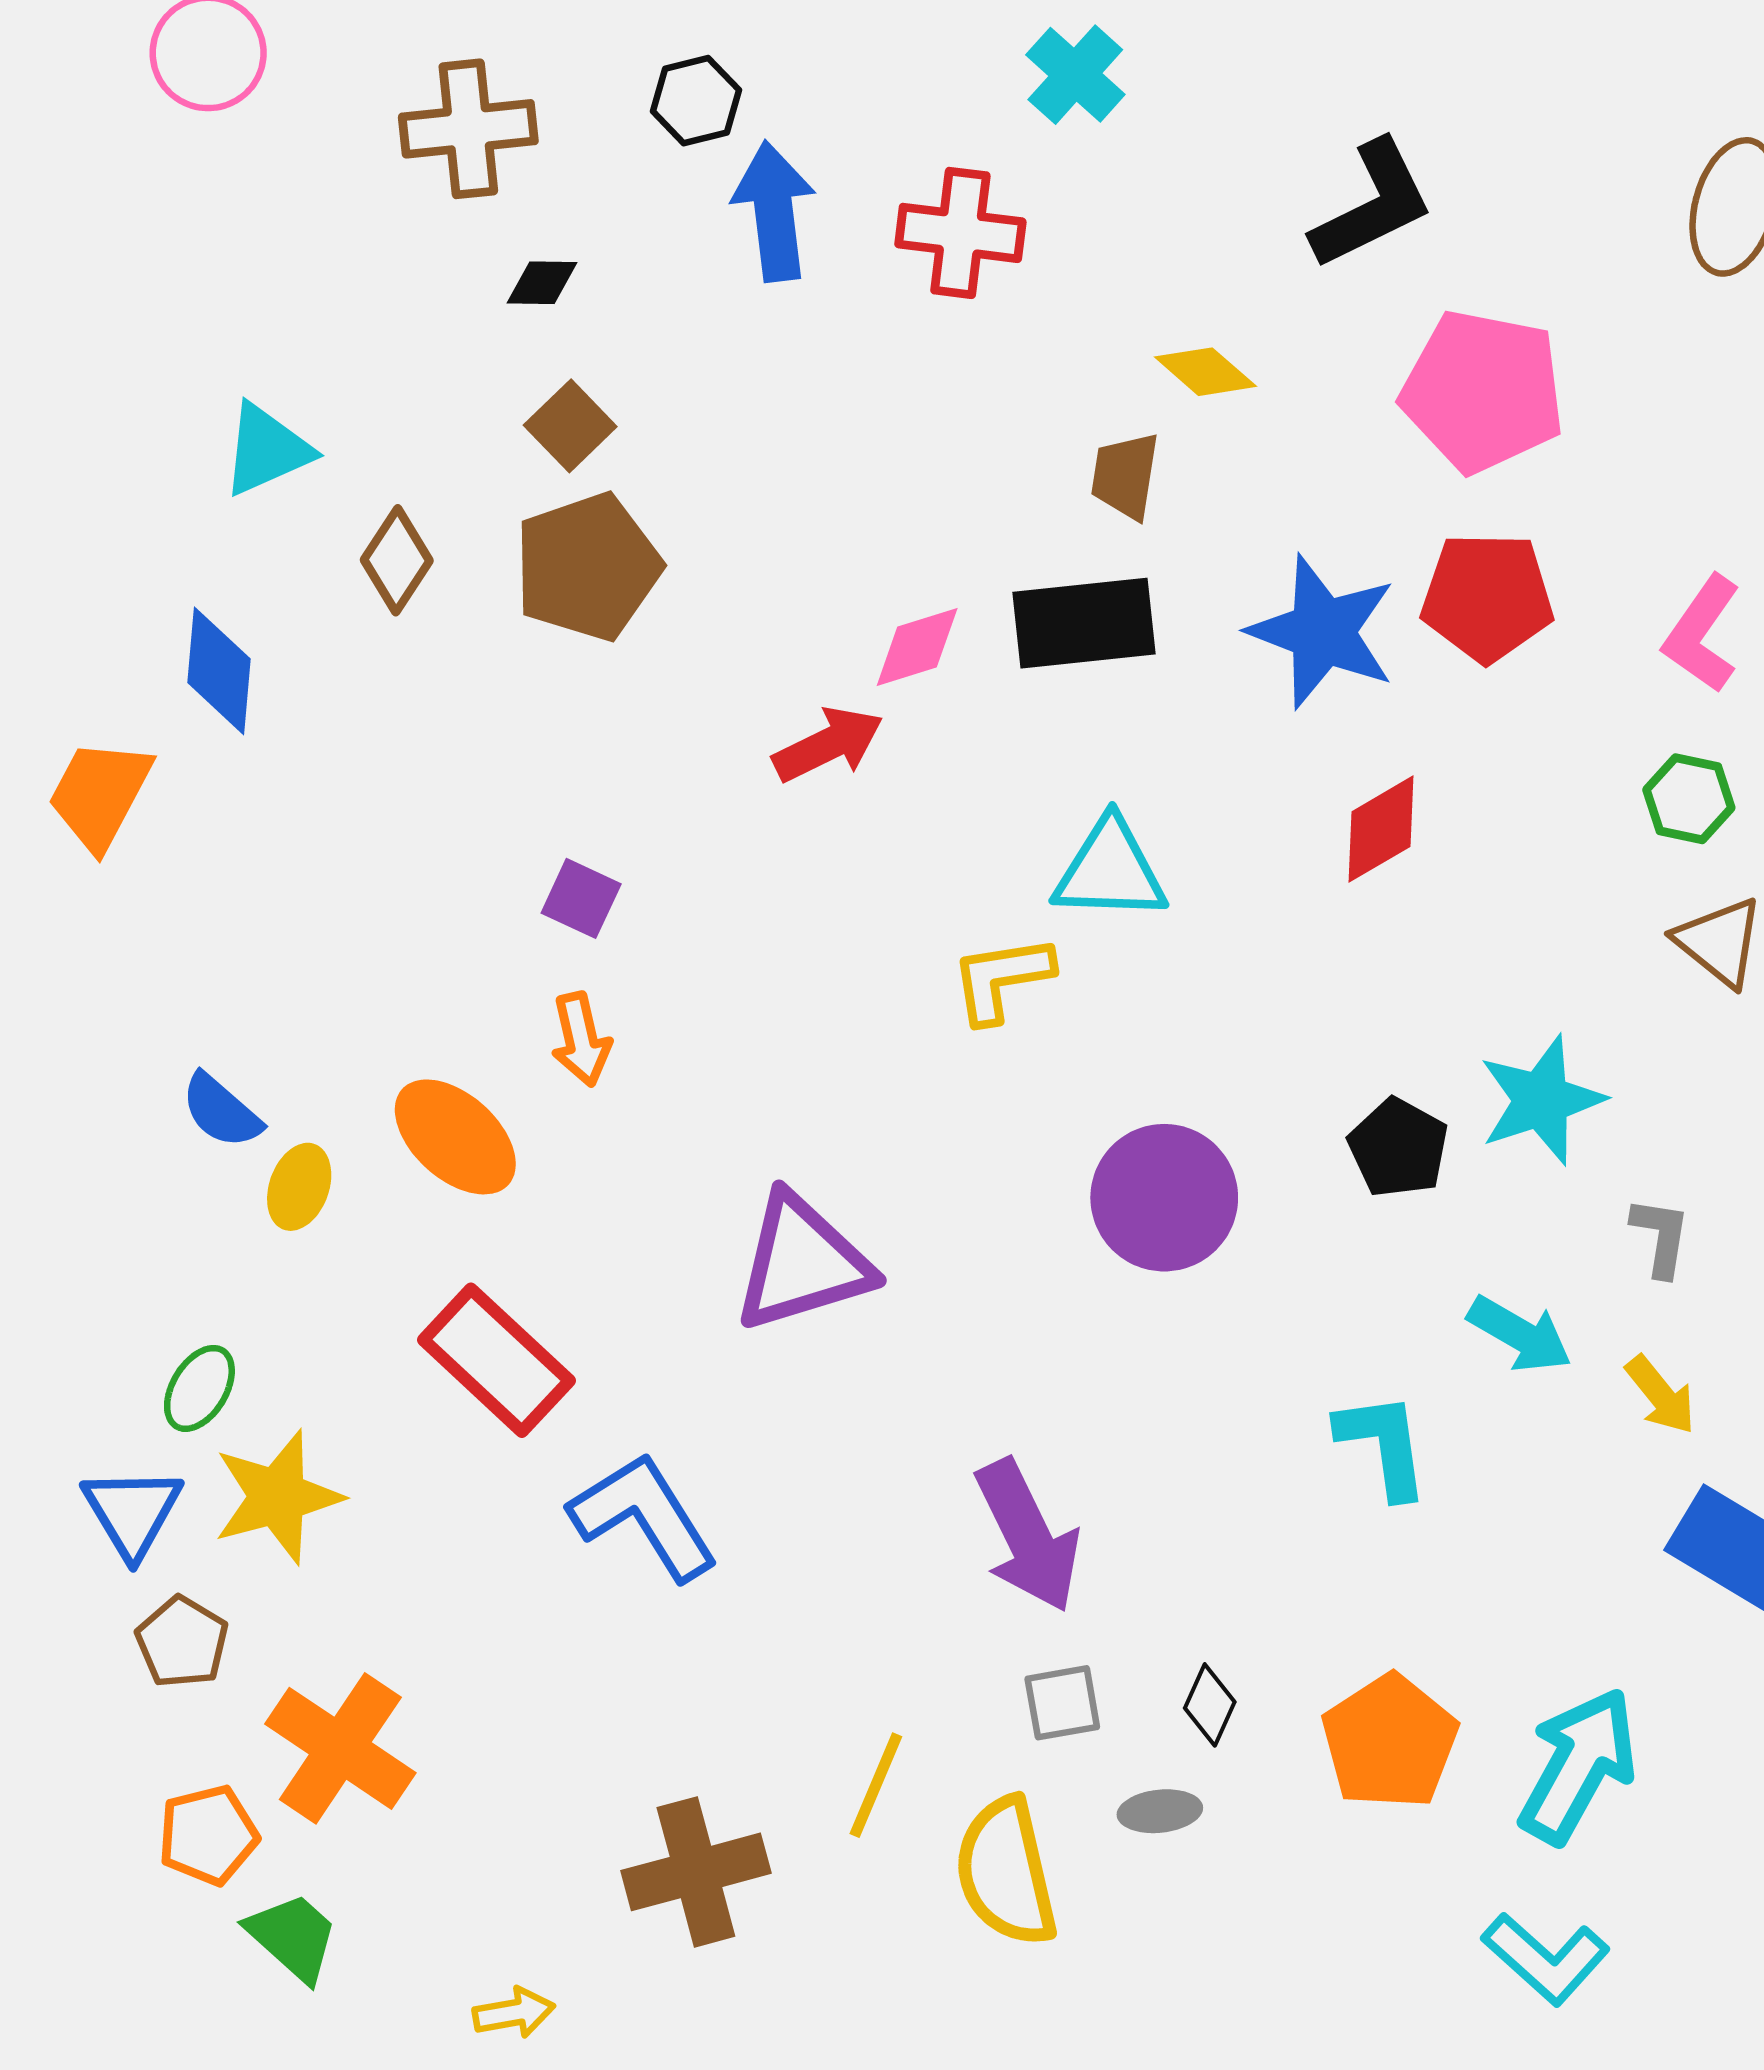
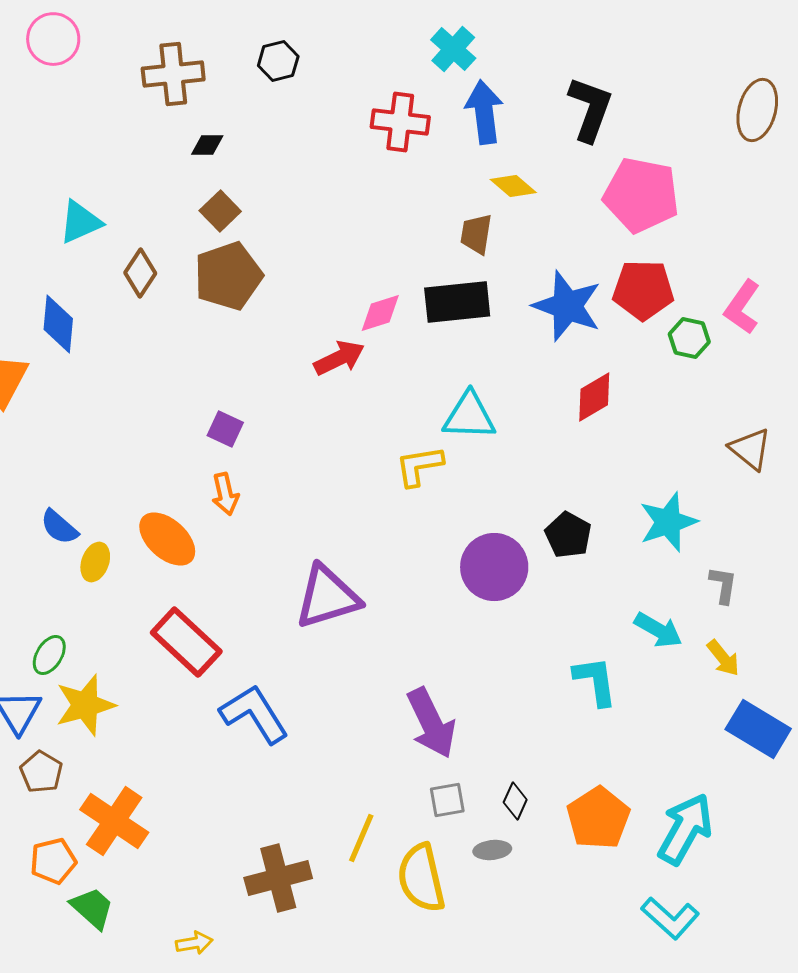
black L-shape: (1372, 205) -> (590, 109), turned -44
blue arrow: (774, 211) -> (484, 112), moved
green hexagon: (1689, 799) -> (689, 338), moved
black pentagon: (1398, 1148) -> (568, 535), moved

